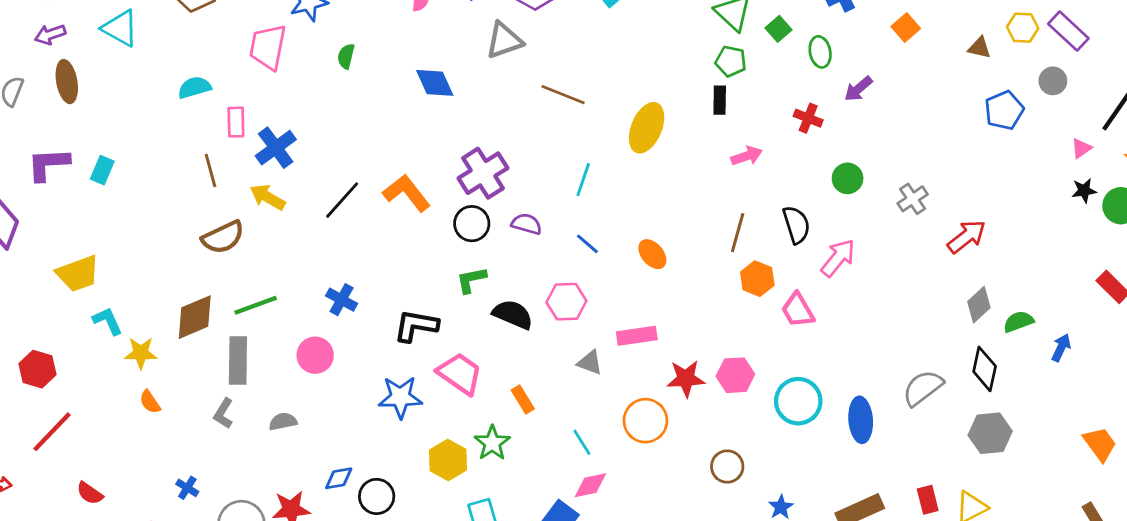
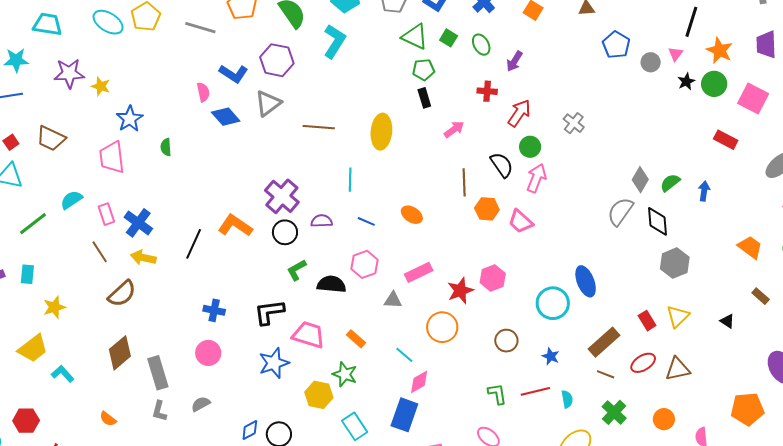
gray circle: (1053, 81) -> (651, 62), moved
blue diamond: (435, 83) -> (226, 117), moved
green circle: (848, 178) -> (530, 147), moved
red arrow: (967, 237) -> (519, 113), moved
green line: (256, 305) -> (33, 224), moved
yellow star: (141, 353) -> (54, 307), moved
gray semicircle: (923, 388) -> (620, 212), moved
cyan circle: (798, 401) -> (553, 303), moved

